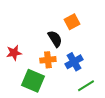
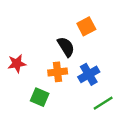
green square: (33, 81) -> (40, 97), size x0.7

